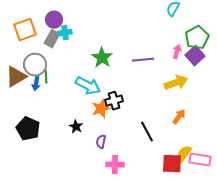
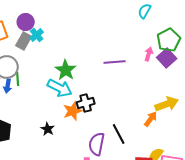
cyan cross: (65, 33) -> (37, 35), turned -32
green star: (102, 58) -> (66, 70), moved
yellow arrow: (176, 83) -> (167, 104), moved
purple semicircle: (101, 142) -> (97, 144), moved, size x1.6

